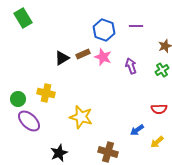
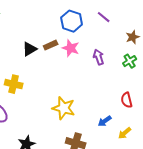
purple line: (136, 26) -> (104, 17), turned 40
red semicircle: (159, 109) -> (127, 100), turned 77
yellow star: (81, 117) -> (64, 108), moved

